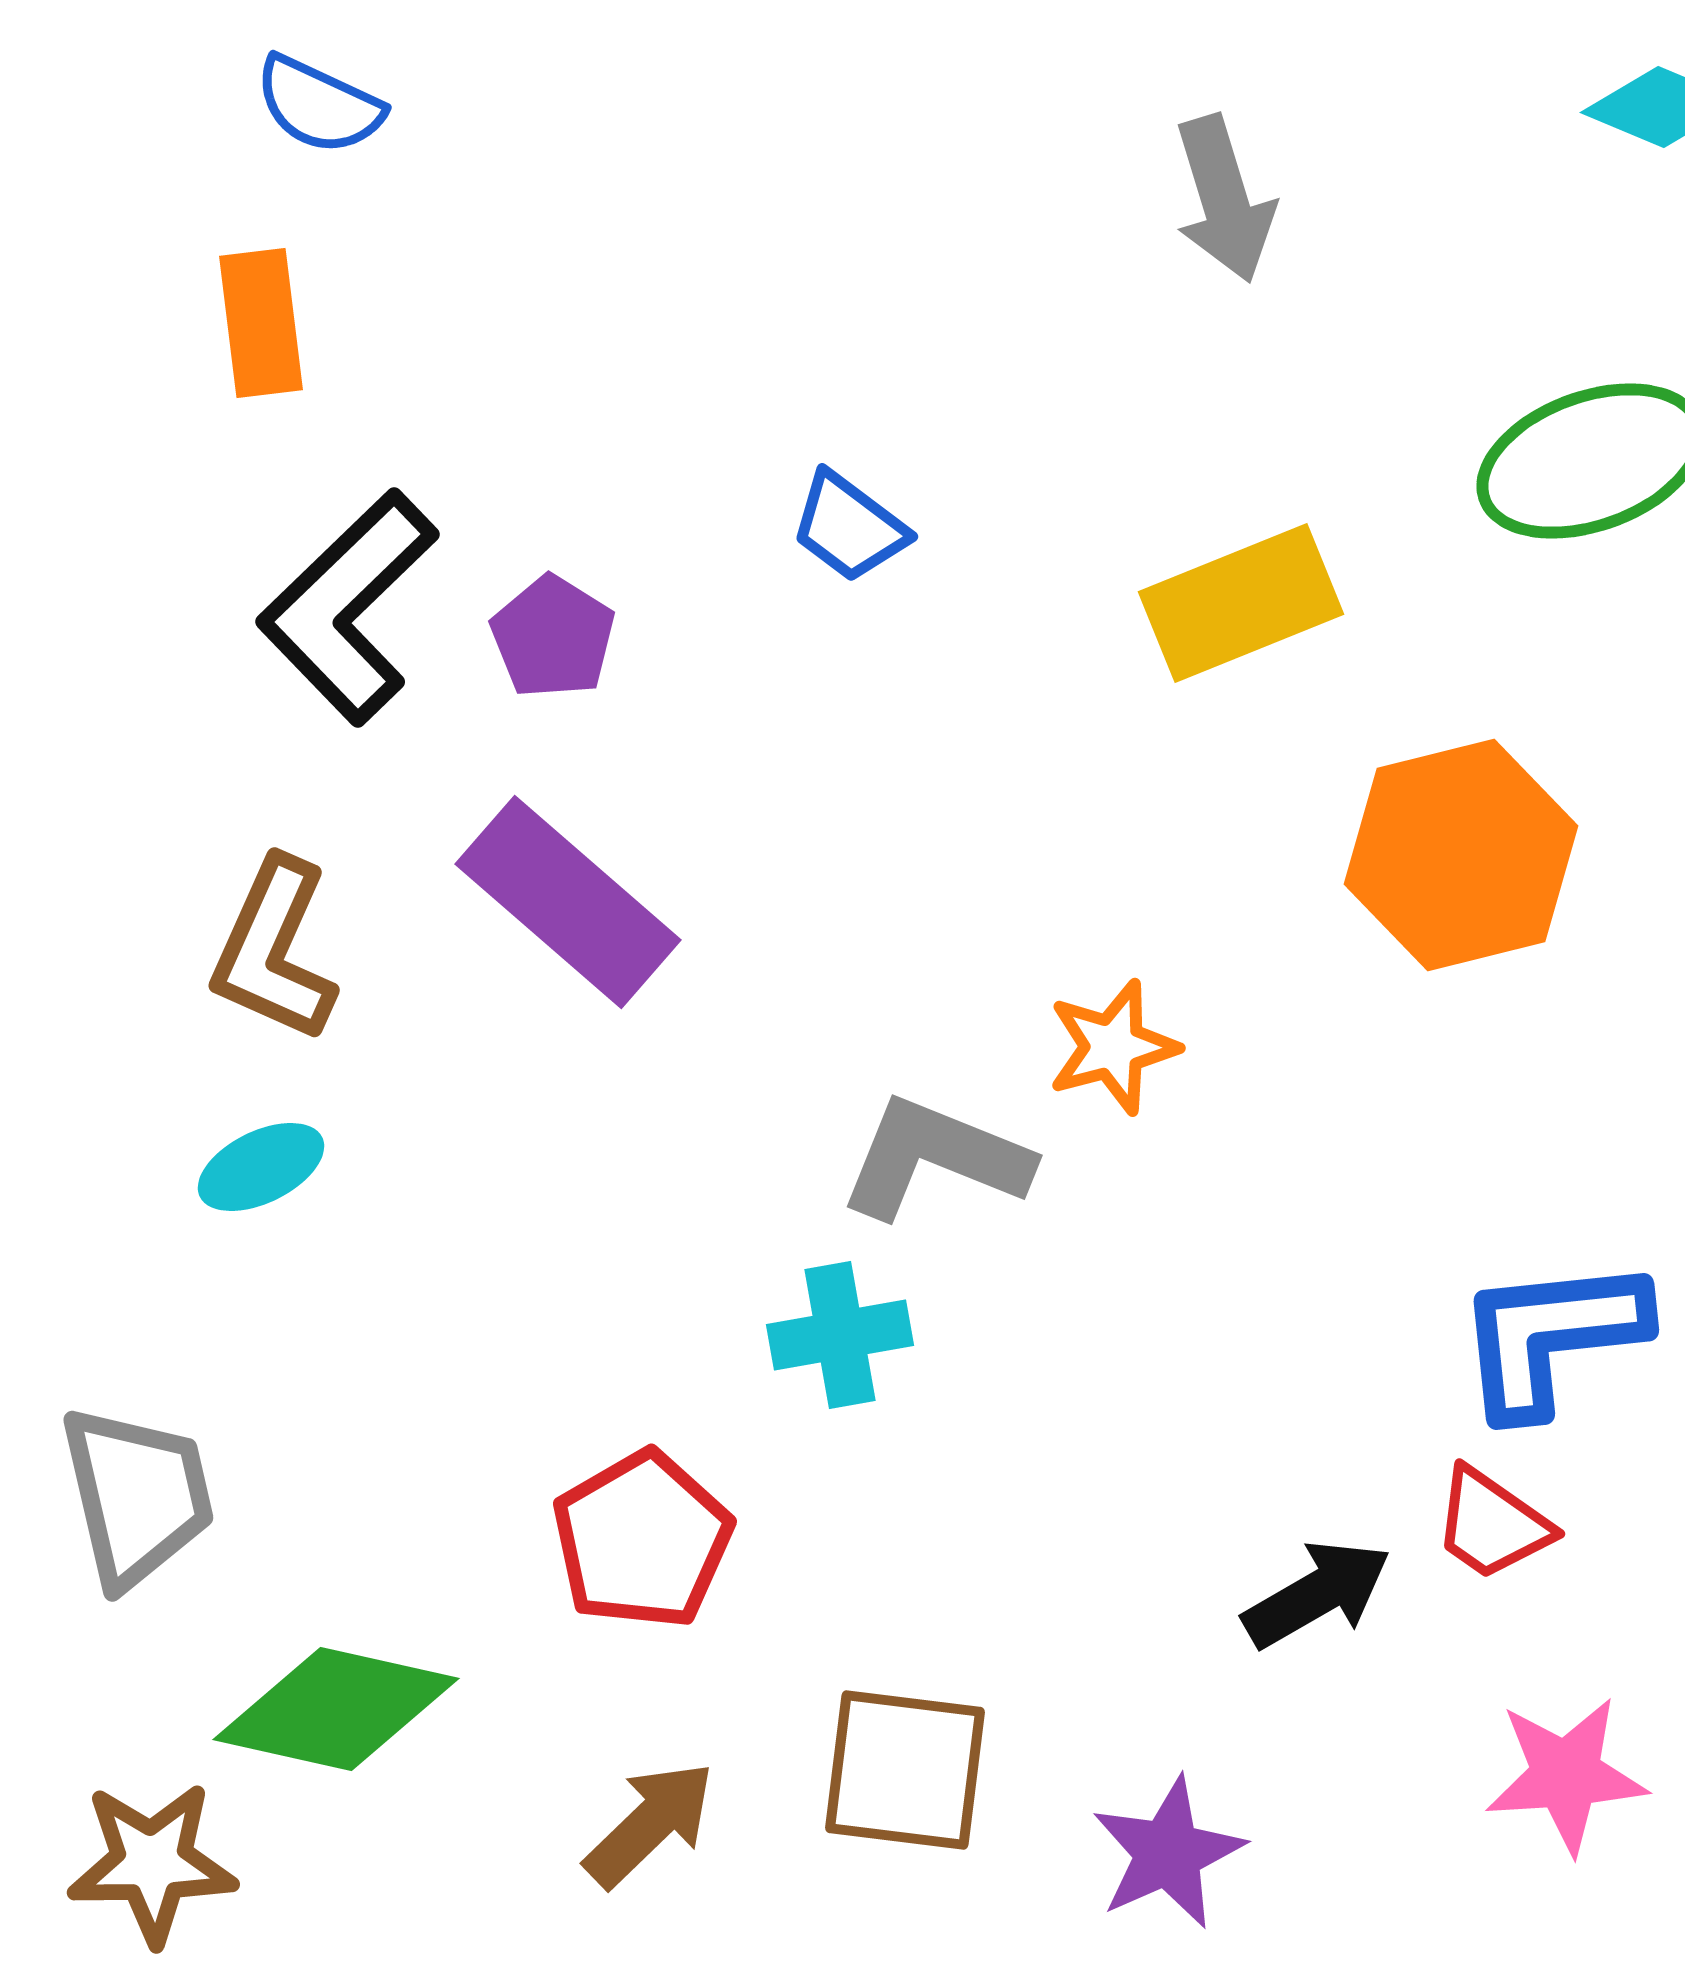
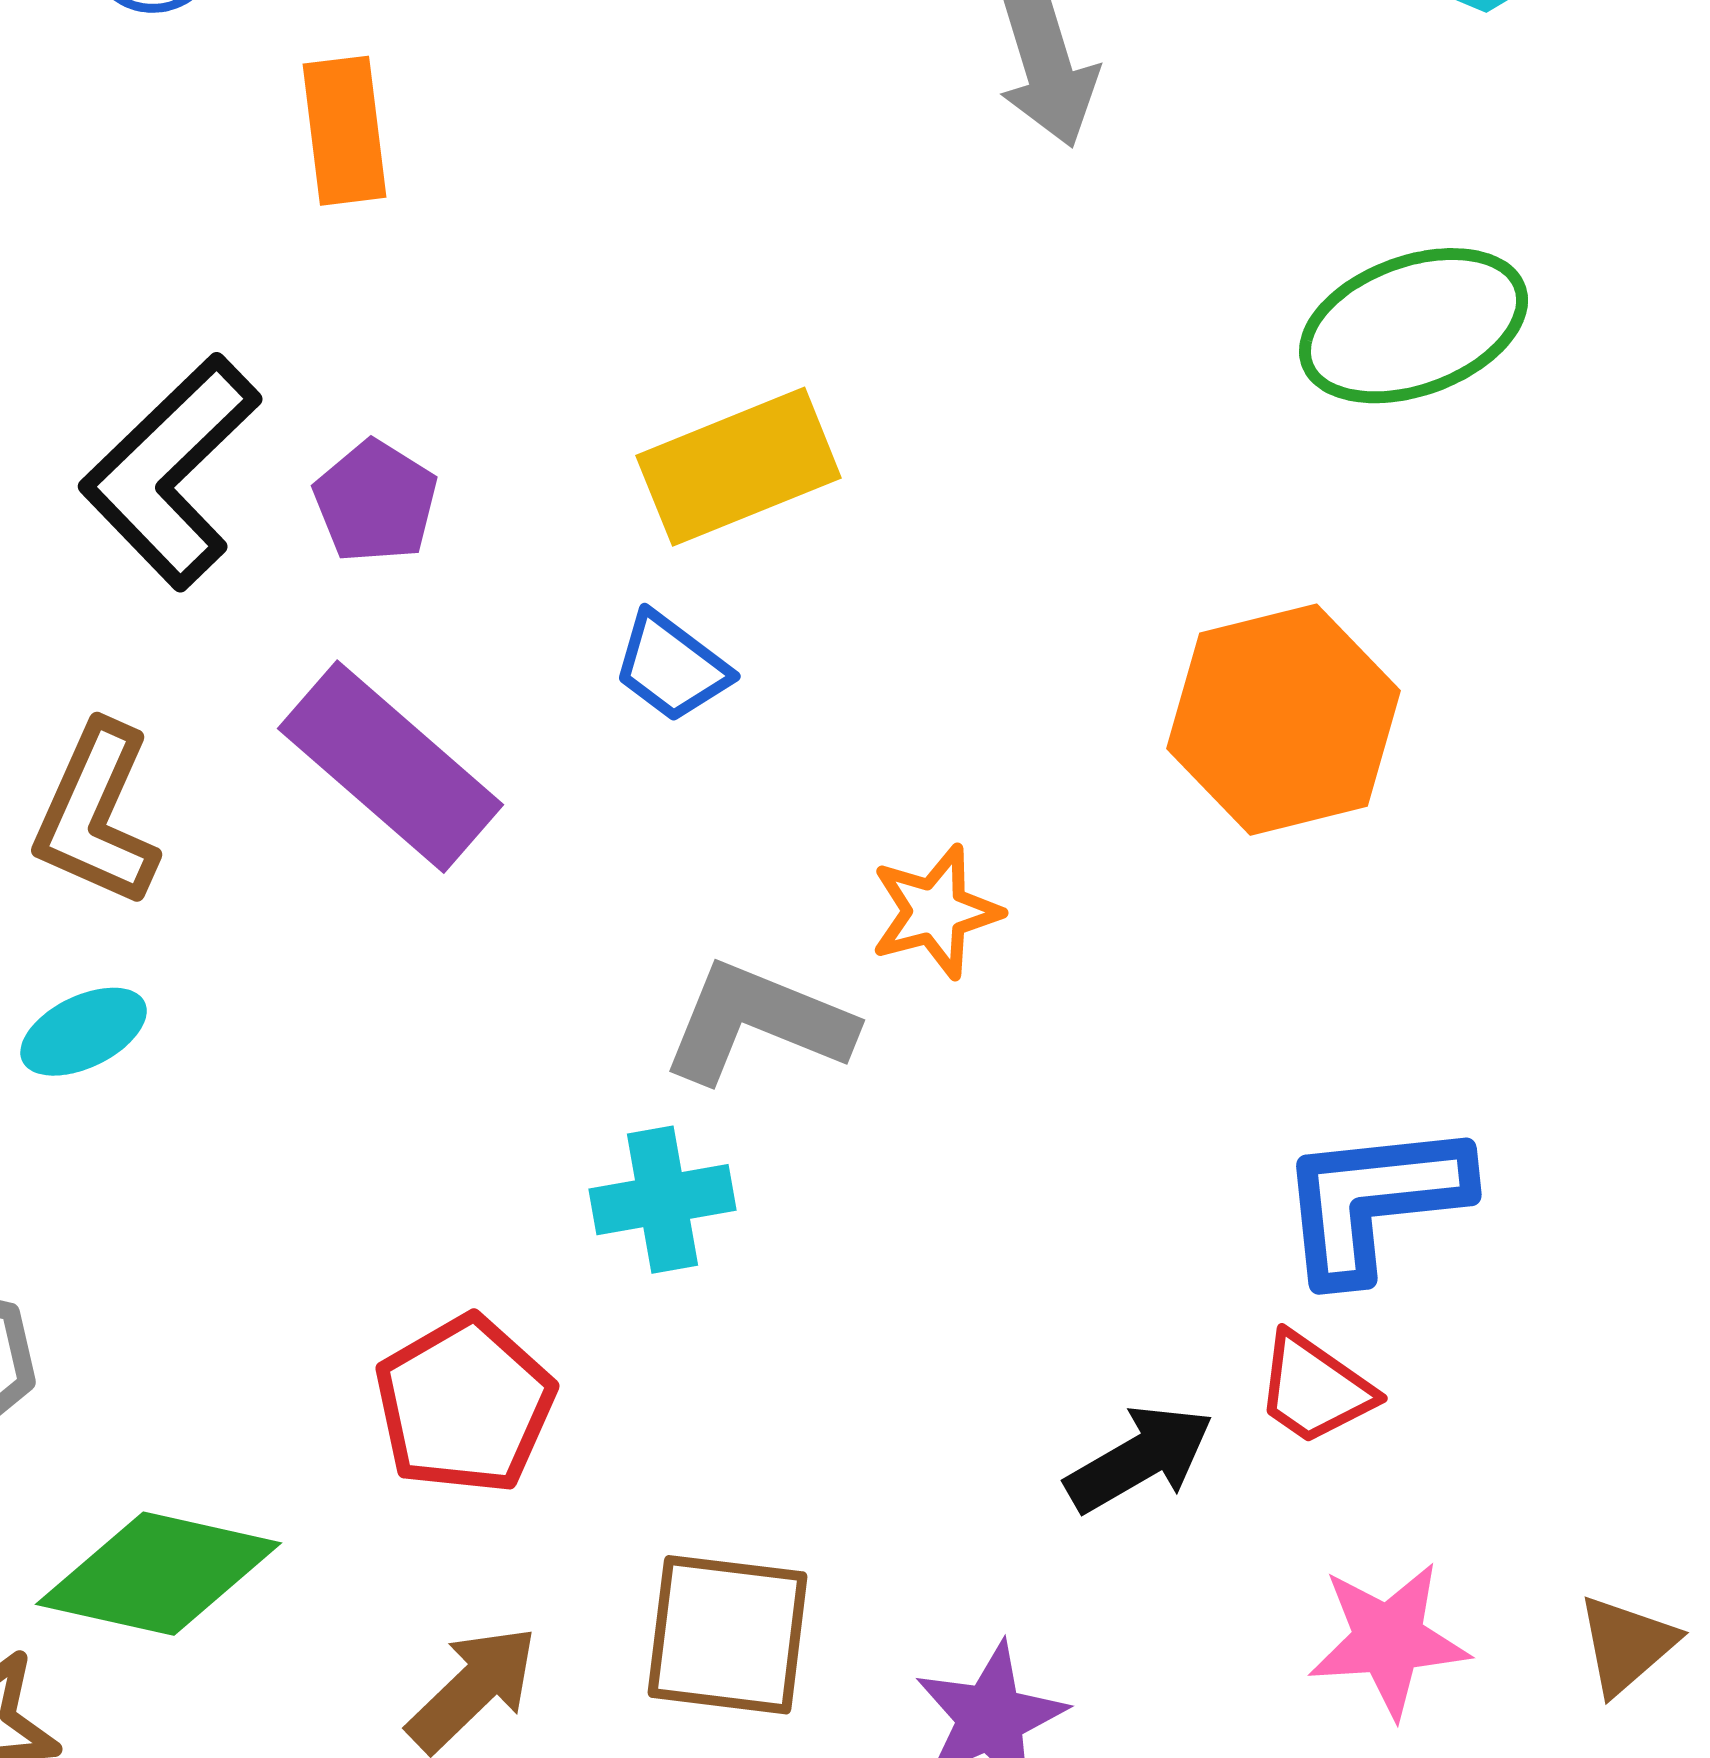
orange rectangle: (261, 323) -> (345, 131), moved
blue trapezoid: (849, 527) -> (672, 667), moved
yellow rectangle: (1241, 603) -> (739, 467), moved

